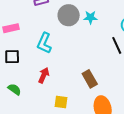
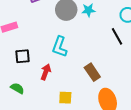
cyan L-shape: (44, 43) -> (60, 47), moved
black square: (12, 57) -> (23, 56), moved

